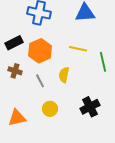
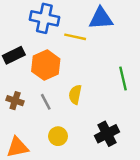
yellow line: (78, 49) -> (75, 37), moved
brown cross: (15, 71) -> (15, 101), moved

